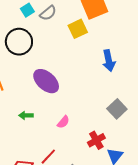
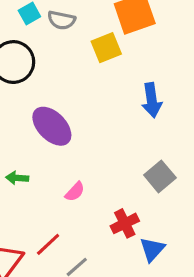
gray semicircle: (48, 13) -> (61, 20), turned 48

